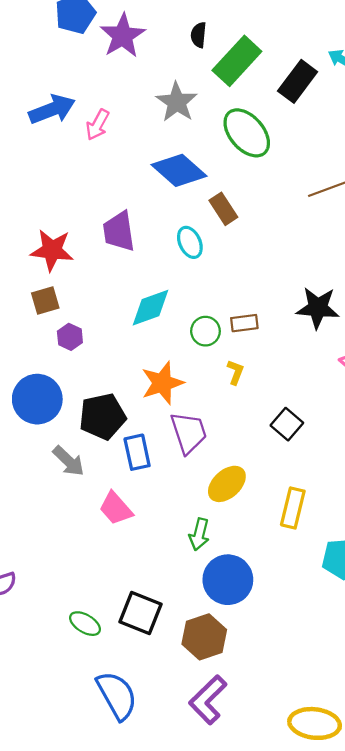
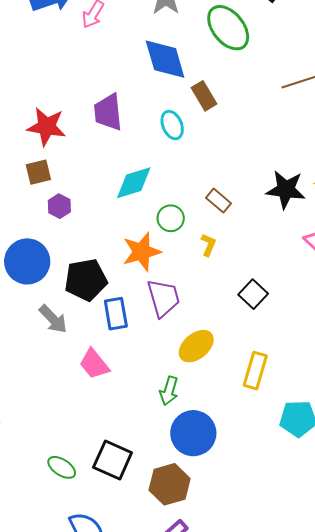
blue diamond: (179, 170) -> (165, 59), turned 30
brown rectangle: (244, 323) -> (218, 201), turned 45
green circle: (205, 331) -> (171, 218), moved

